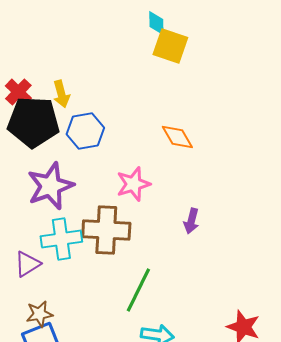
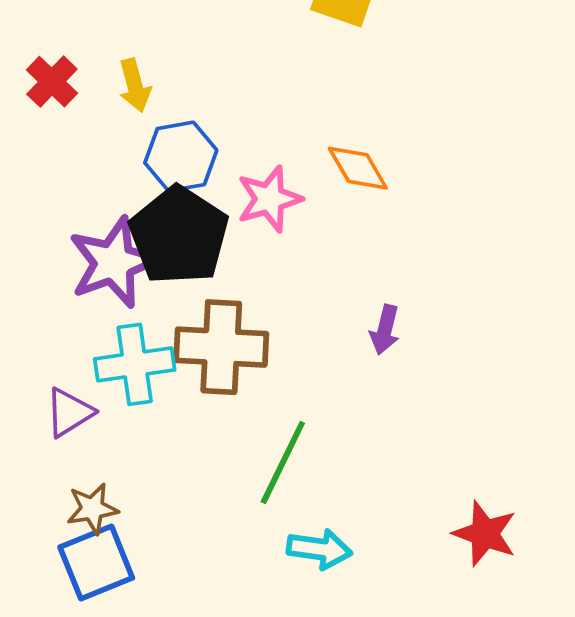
black pentagon: (33, 122) -> (179, 235), moved, turned 30
pink star: (133, 184) -> (269, 199), moved

